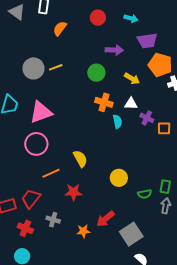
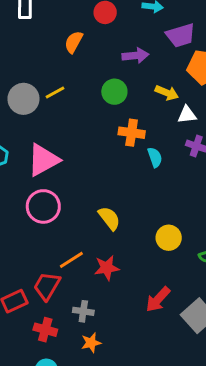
orange semicircle: (60, 28) -> (74, 42), moved
white triangle: (131, 104) -> (187, 115), moved
orange line: (51, 173) -> (71, 260), moved
orange star: (83, 231) -> (91, 343), moved

